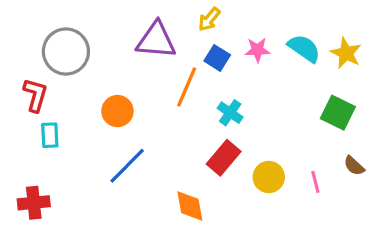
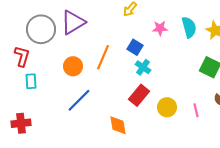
purple triangle: (156, 40) -> (73, 22), moved, turned -36
cyan semicircle: (304, 48) -> (189, 27), turned 40
blue square: (217, 58) -> (135, 47), moved
orange line: (187, 87) -> (103, 57), moved

